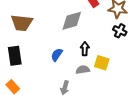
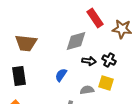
black cross: (120, 31) -> (109, 60), moved
black arrow: (85, 49) -> (89, 61), moved, turned 96

